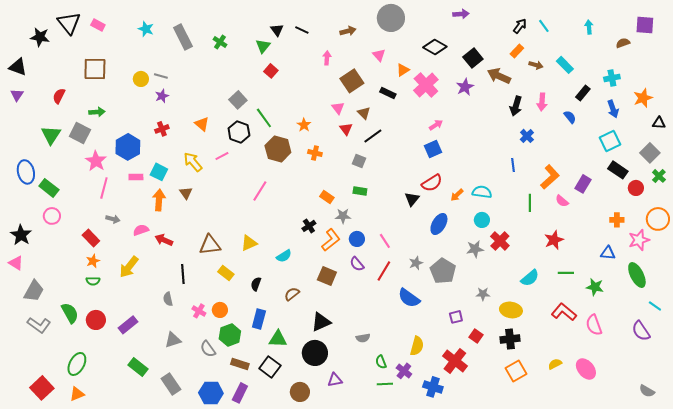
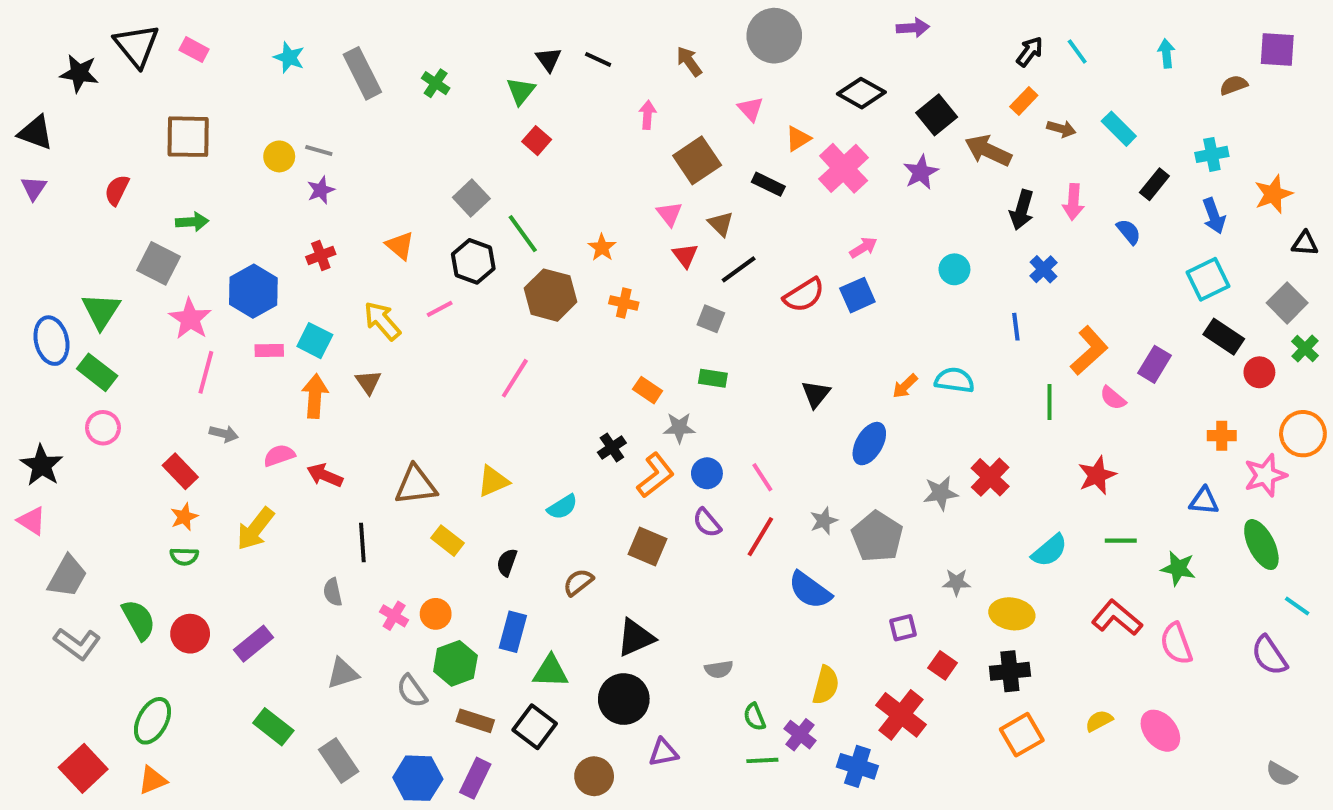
brown arrow: (348, 31) -> (689, 61), turned -112
green triangle: (51, 135) -> (101, 311), moved
red semicircle: (432, 183) -> (804, 295), moved
cyan circle: (482, 220) -> (954, 269), moved

